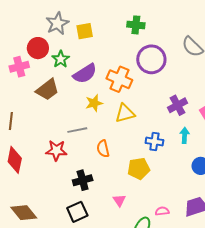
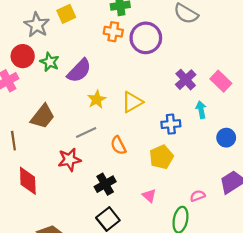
yellow square: (85, 31) -> (66, 14), moved
orange cross: (119, 79) -> (113, 32), moved, size x0.7
brown trapezoid: (47, 90) -> (43, 116), moved

